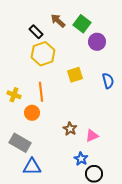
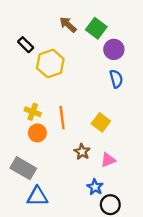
black rectangle: (36, 32) -> (26, 45), moved
yellow square: (75, 75) -> (101, 122), moved, turned -35
blue semicircle: (108, 81) -> (116, 79), moved
orange line: (41, 92) -> (62, 118), moved
yellow cross: (14, 95) -> (33, 112), moved

